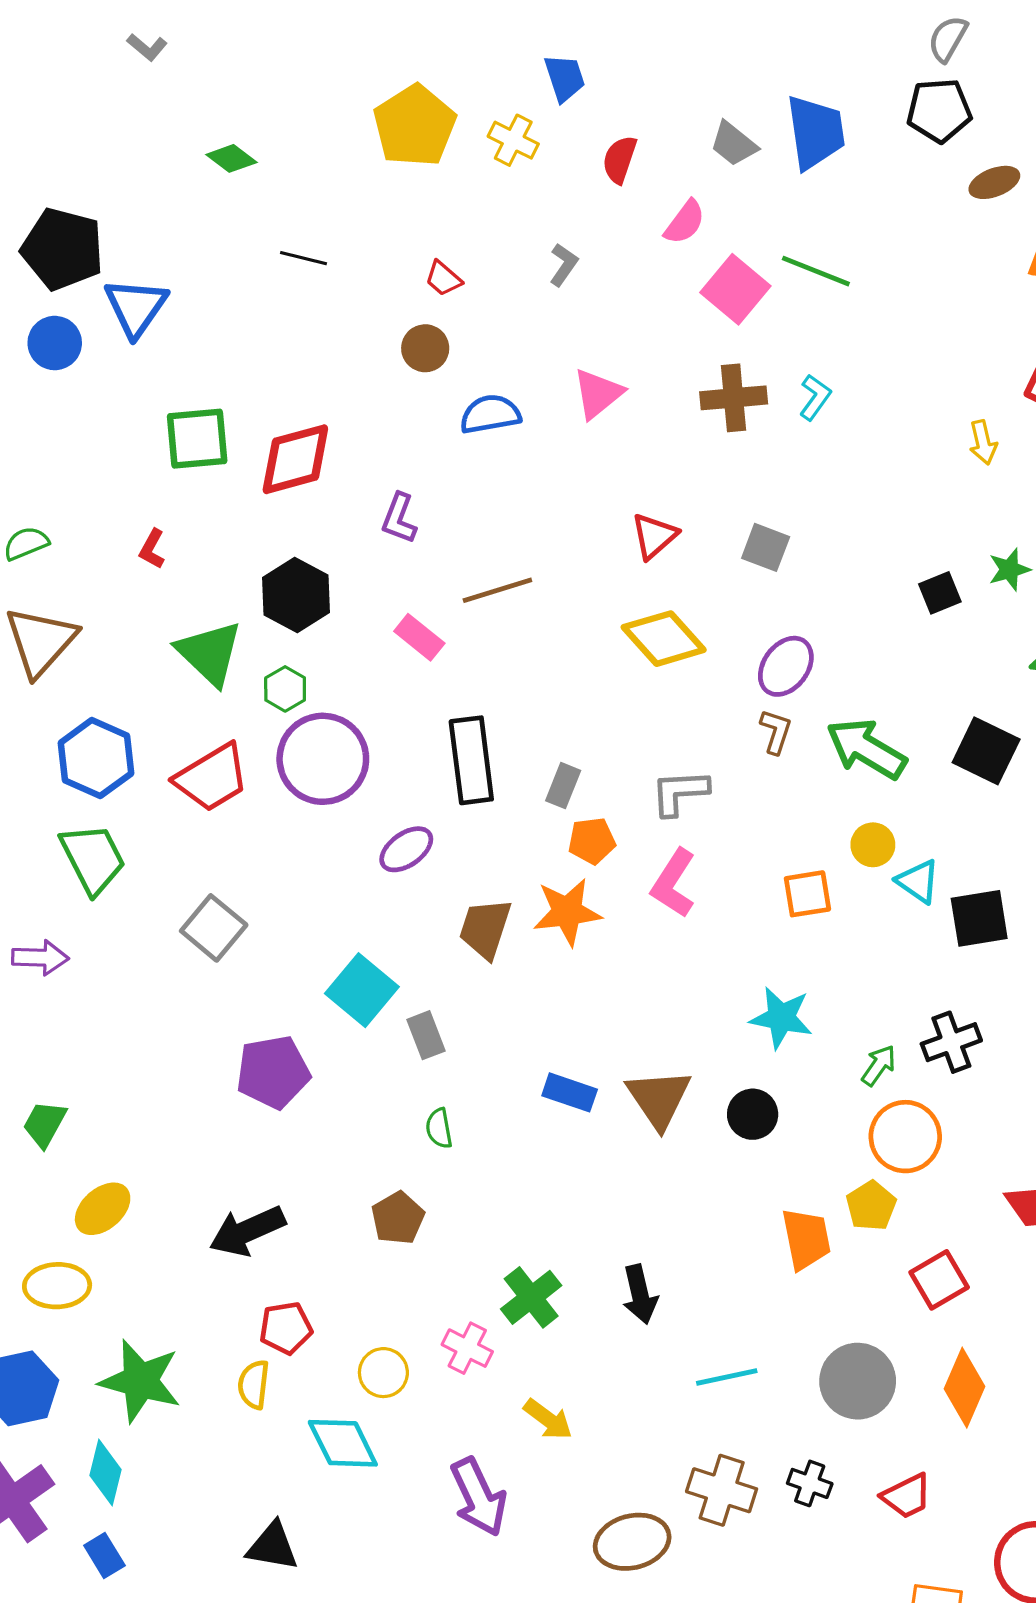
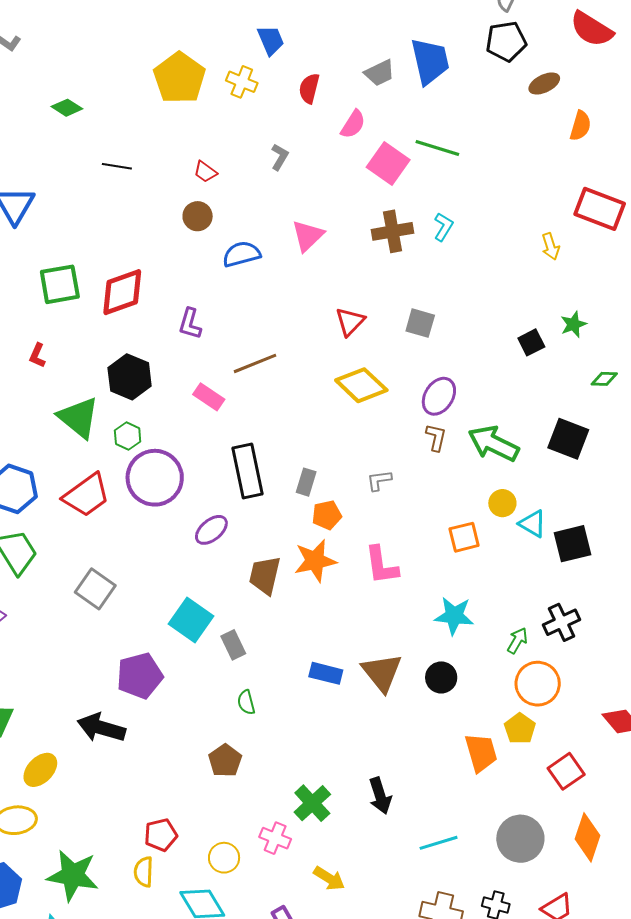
gray trapezoid: (734, 144) -> (379, 73), turned -60
gray L-shape: (680, 792) -> (379, 480), size x0.7
pink L-shape: (674, 883) -> (381, 565), moved, turned -36
black arrow: (247, 1231) -> (101, 728), moved, turned 45

